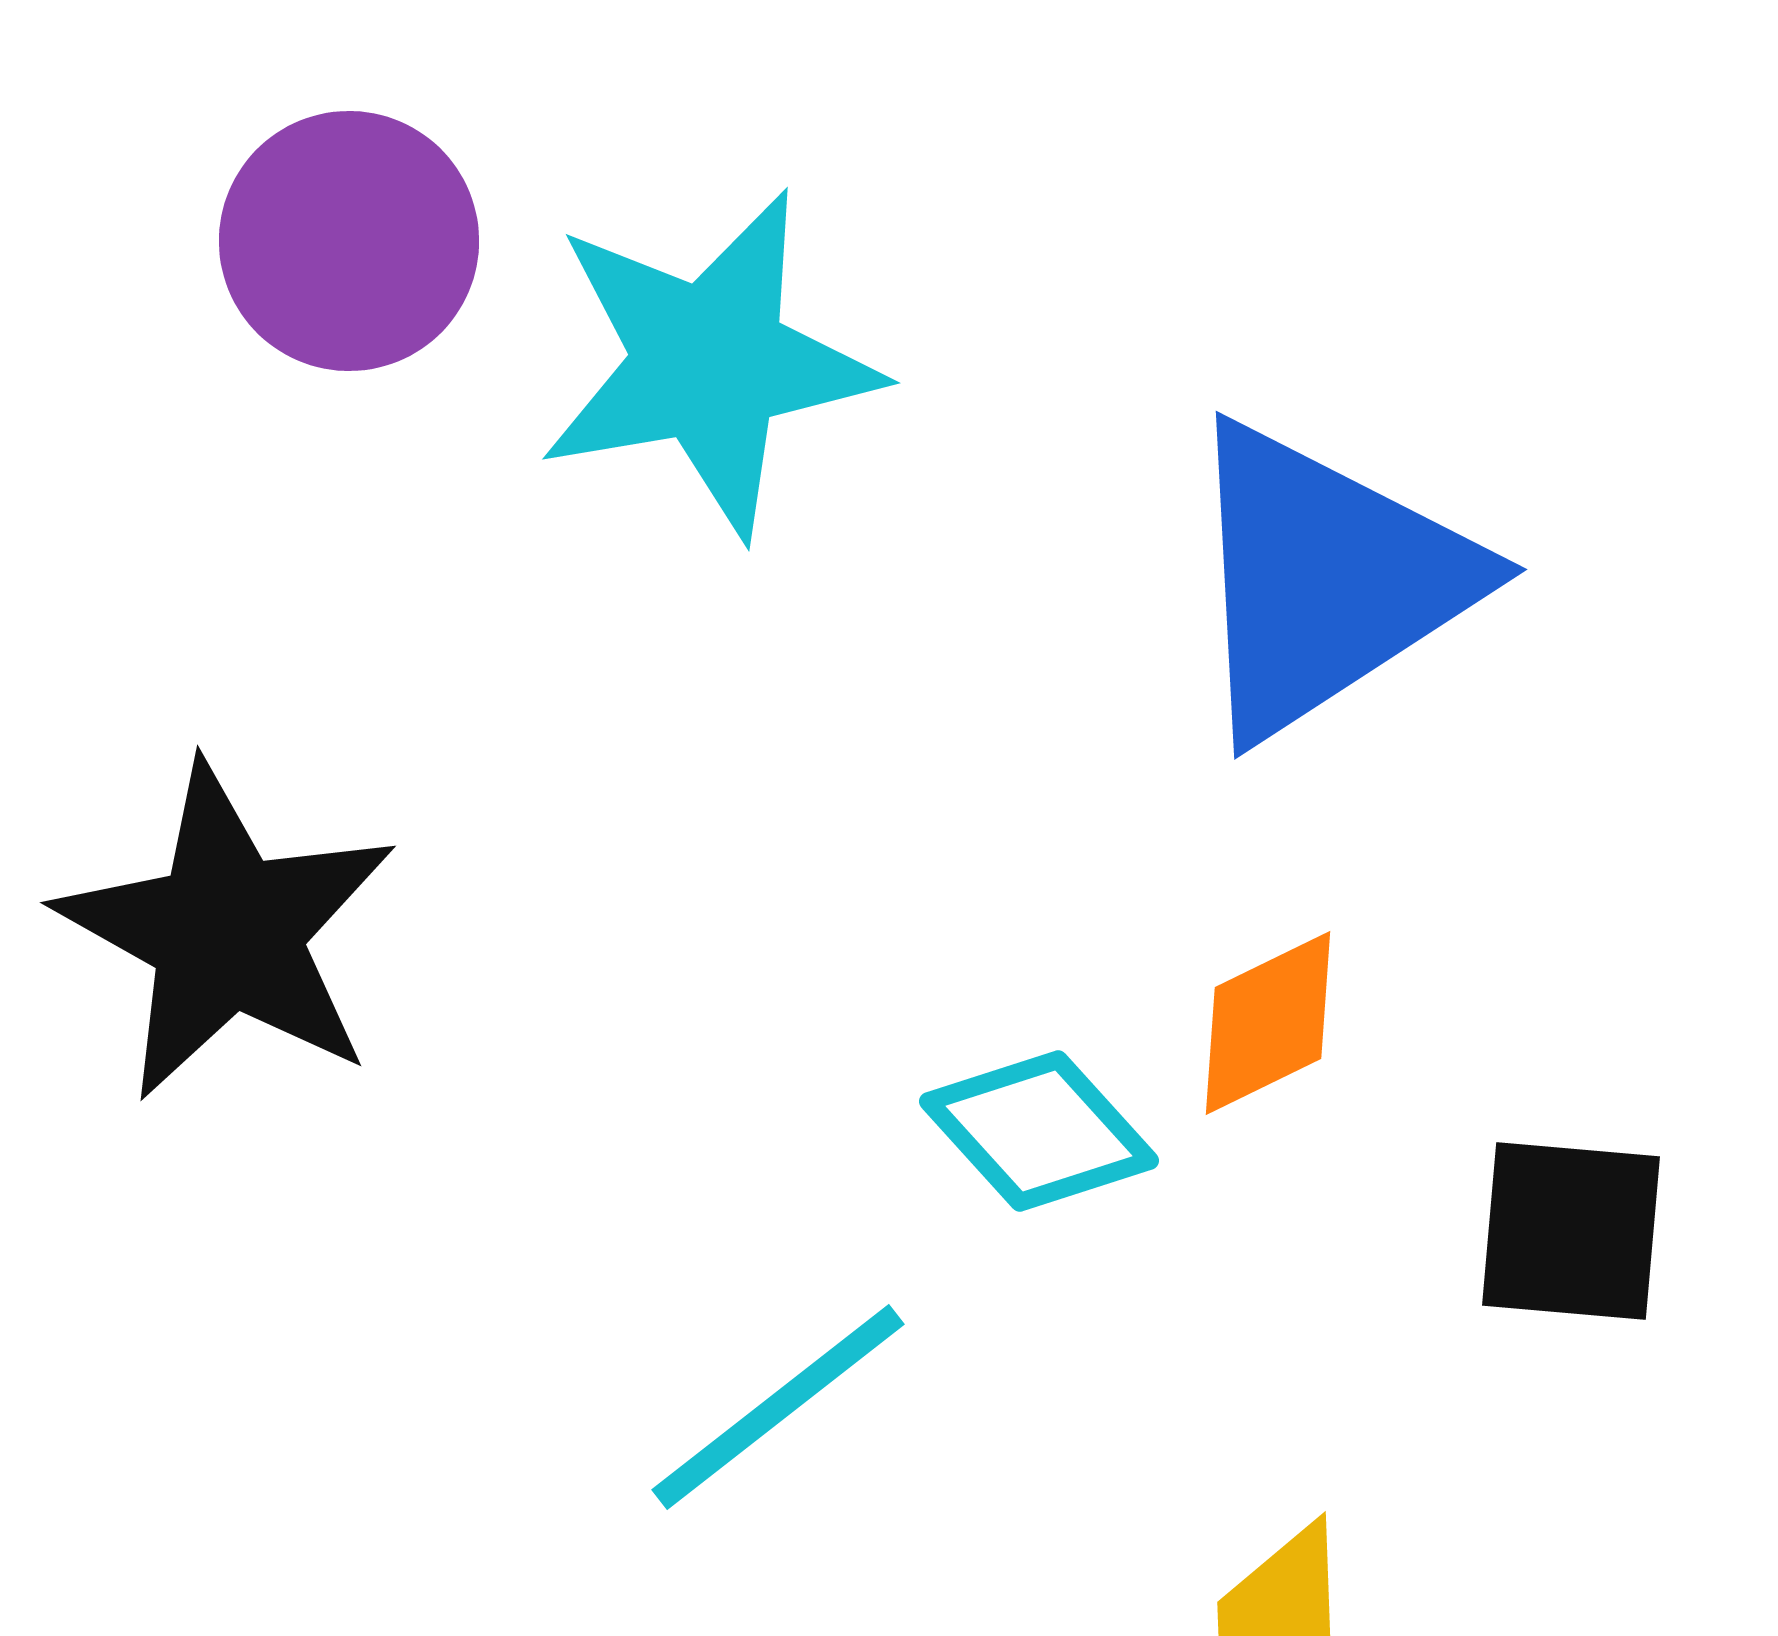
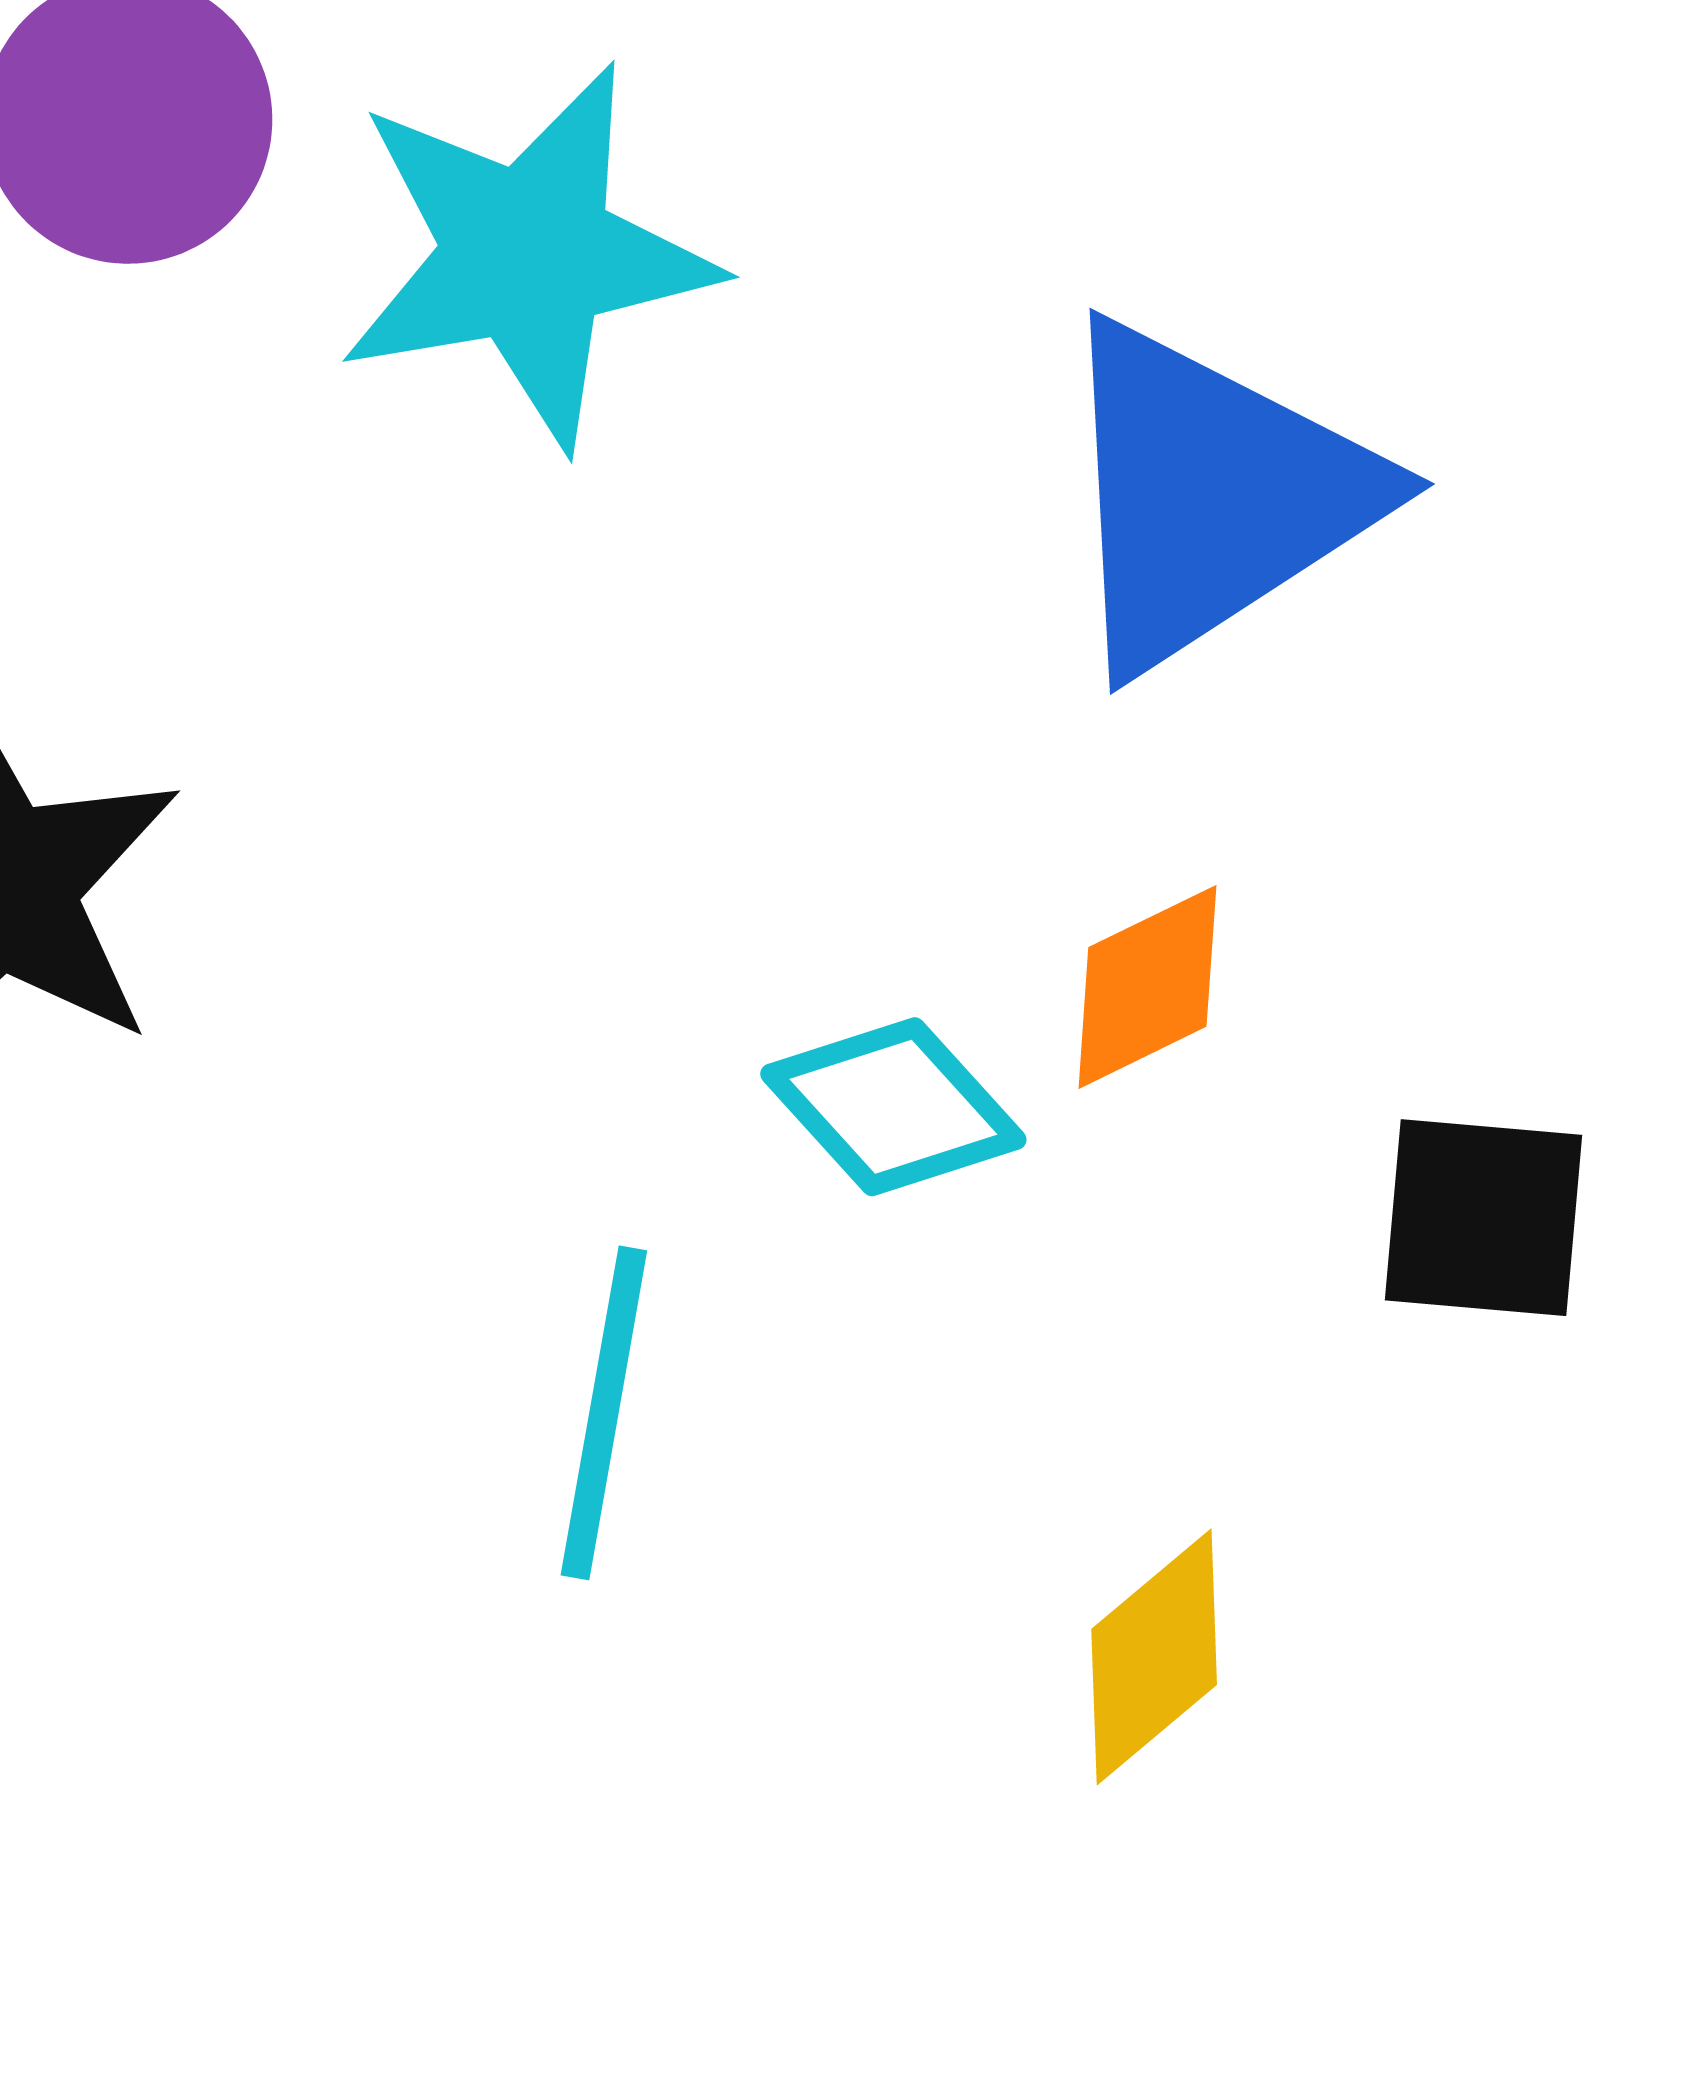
cyan line: (778, 1407) -> (604, 1413), turned -42

